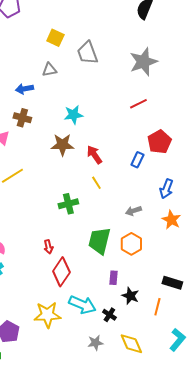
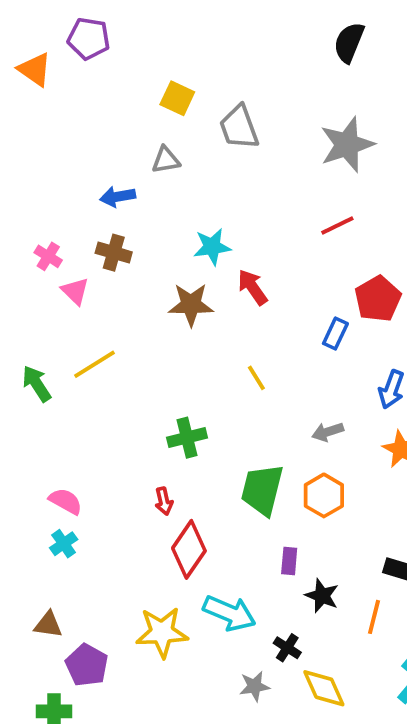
red arrow: (94, 155) -> (253, 287), moved
green cross: (68, 204) -> (187, 438), moved
black cross: (109, 315) -> (287, 648), moved

